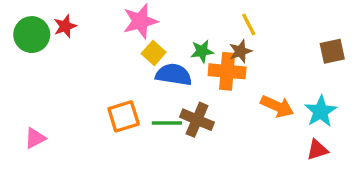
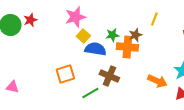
yellow line: (249, 25) -> (154, 19), moved, turned 48
orange arrow: (277, 106) -> (157, 81), moved
green line: (167, 123) -> (90, 93), moved, turned -30
pink triangle: (35, 138) -> (12, 87), turned 40

